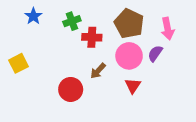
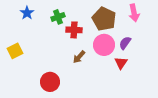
pink arrow: (168, 29) -> (134, 13), moved
red triangle: (133, 86) -> (121, 63), moved
red circle: (71, 89) -> (50, 82), moved

